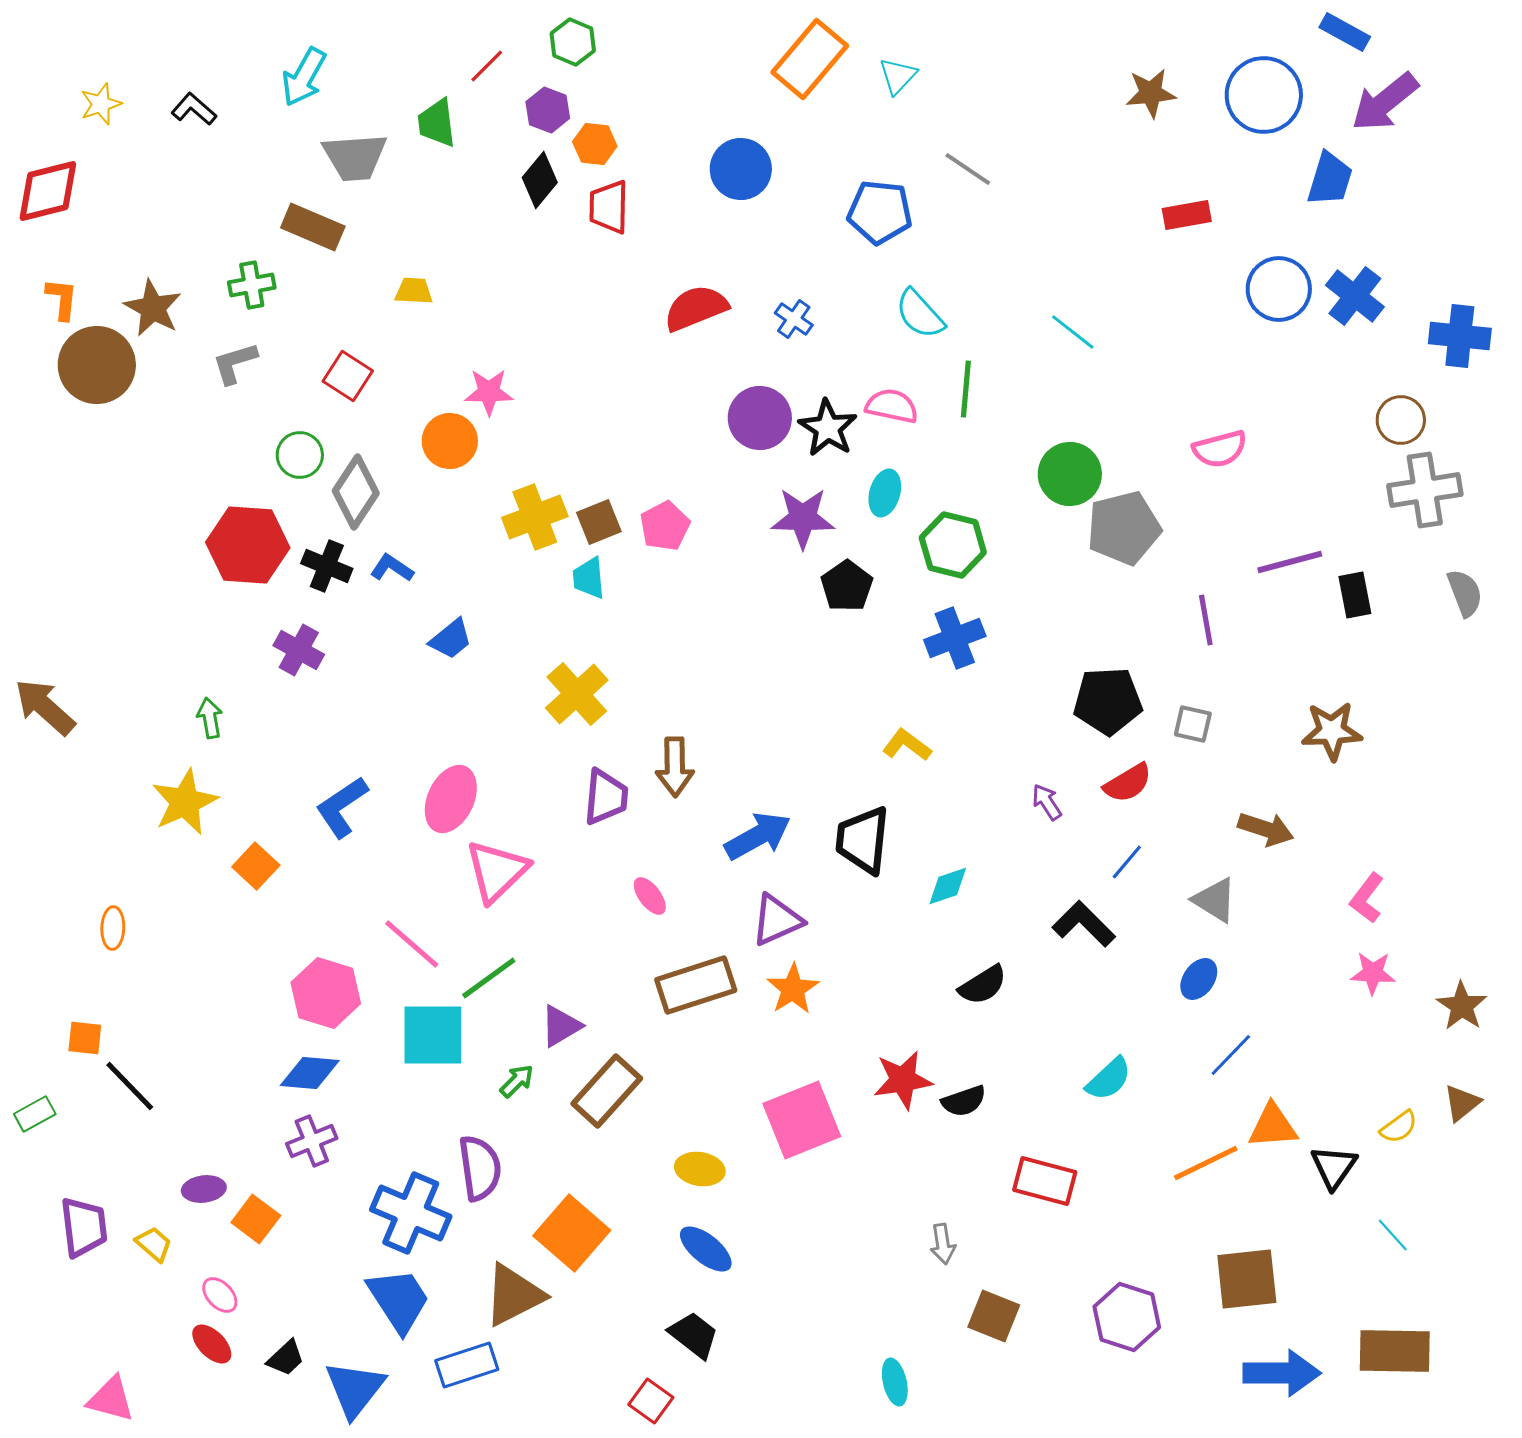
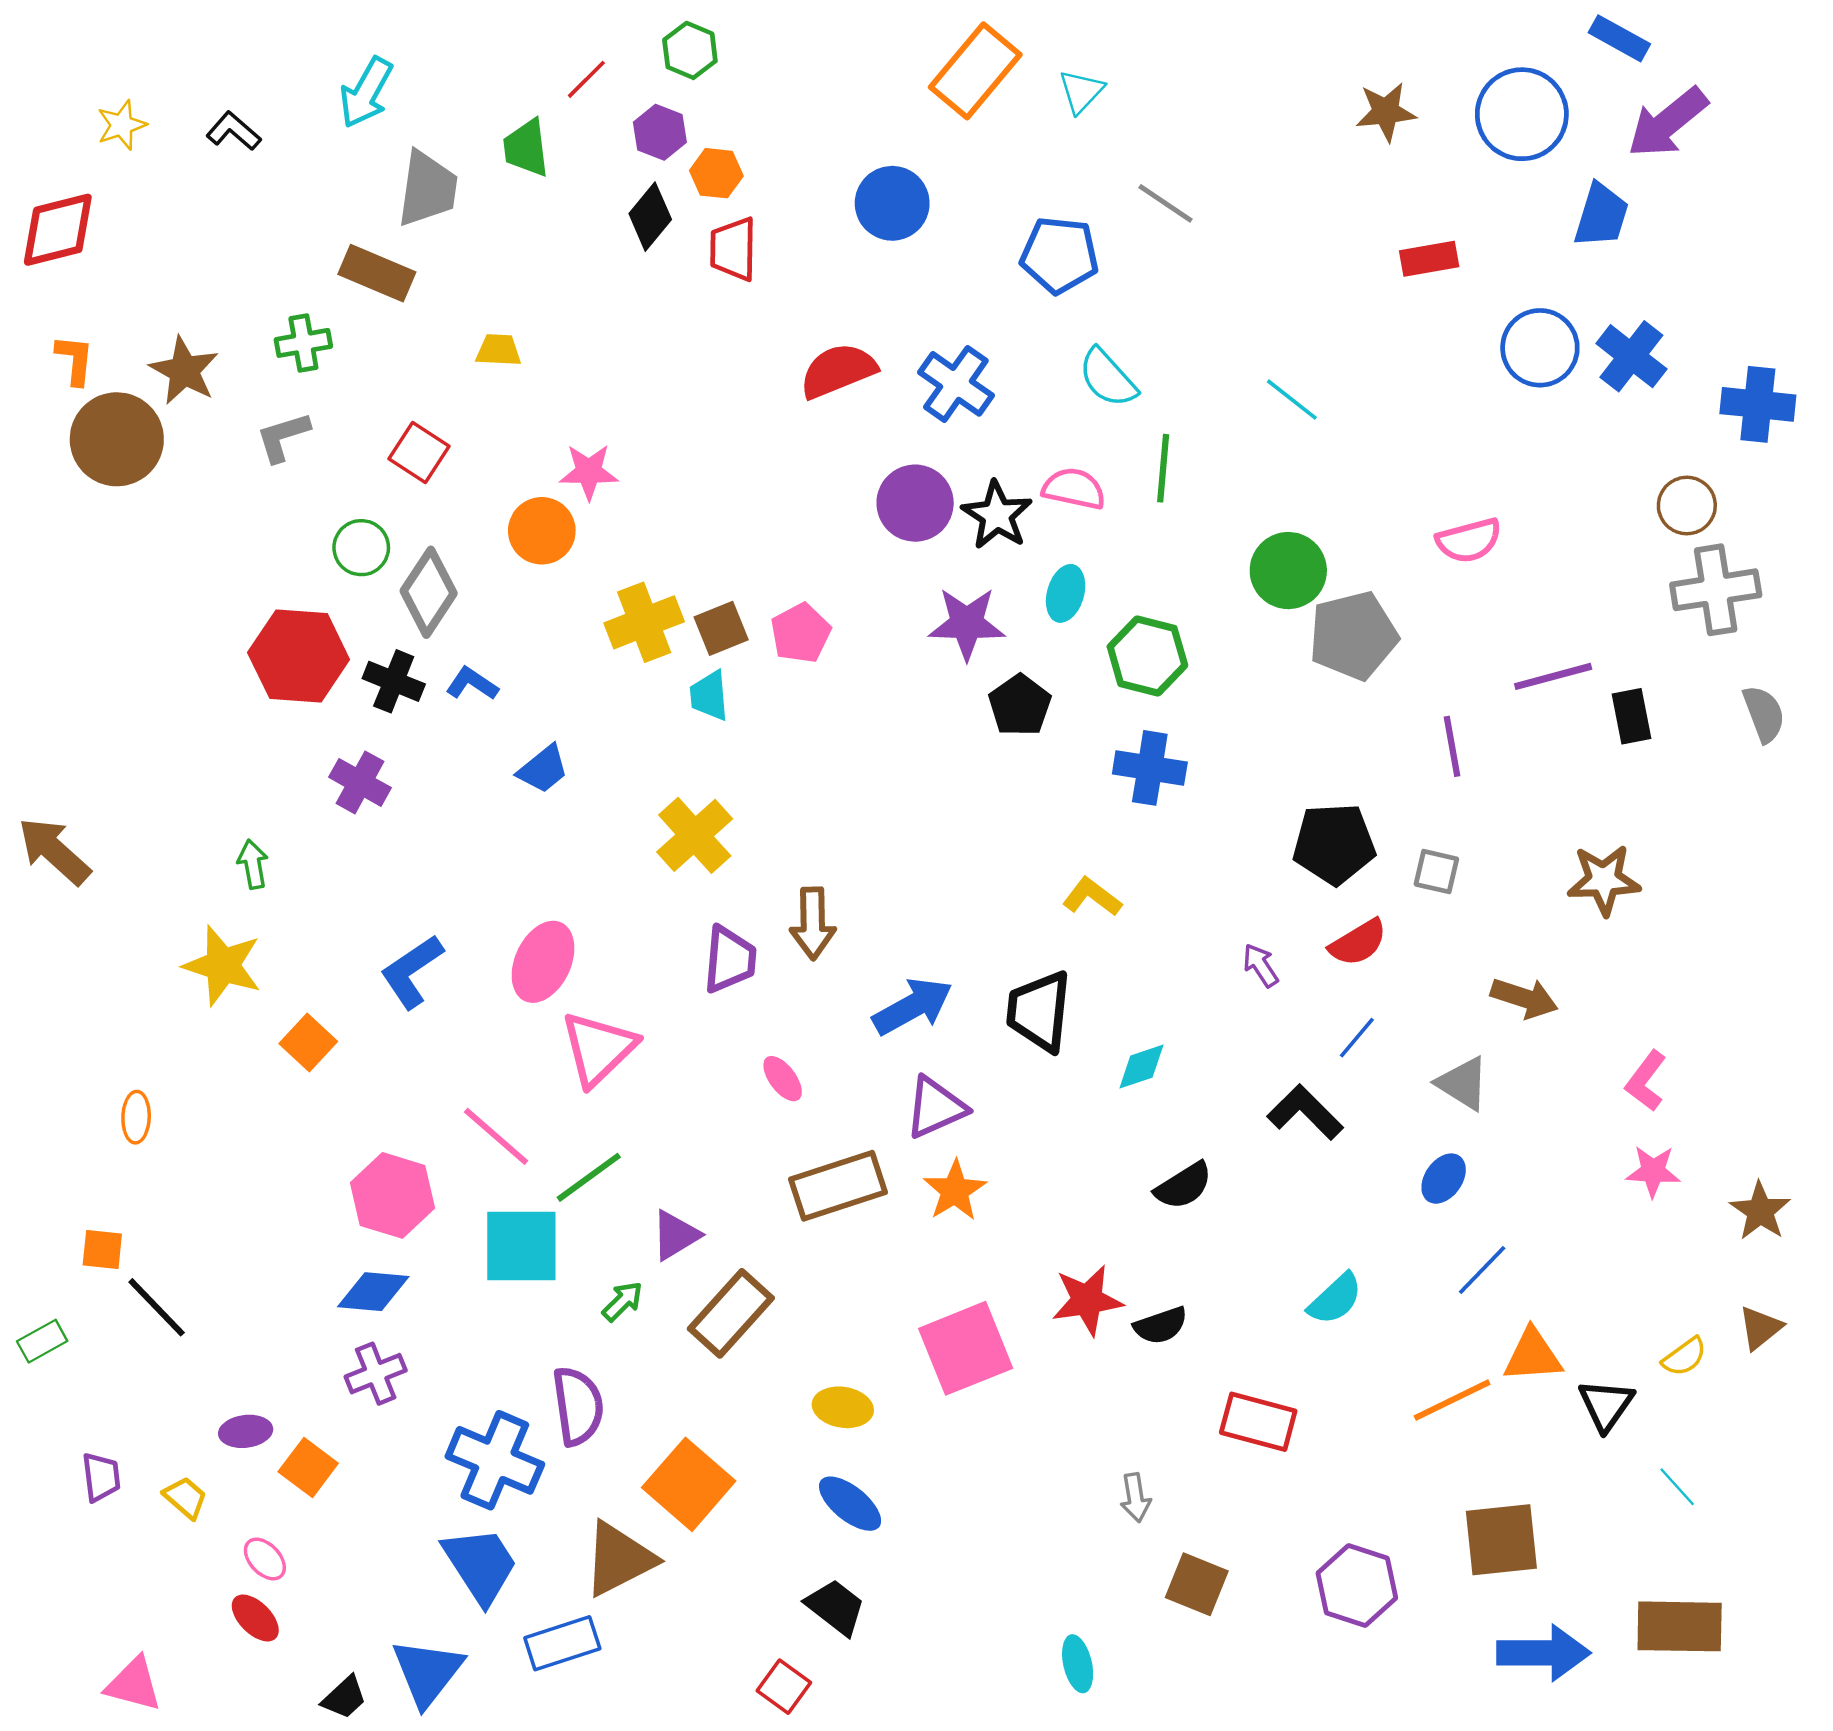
gray trapezoid: (355, 157) -> (427, 189), turned -78
blue cross: (794, 319) -> (956, 384), size x1.6
blue cross: (955, 638) -> (1150, 768), turned 30
yellow star: (185, 802) -> (223, 965), turned -30
purple trapezoid: (84, 1227) -> (101, 1477), size x0.7
black trapezoid: (286, 1358) -> (344, 1697), moved

